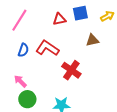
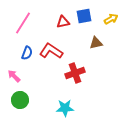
red cross: (71, 70) -> (75, 73), turned 36
pink arrow: (20, 81) -> (14, 76), moved
green circle: (27, 99) -> (20, 100), moved

